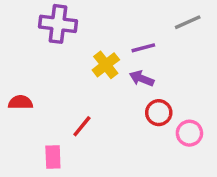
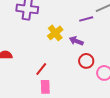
purple line: (143, 48) -> (86, 19), moved
pink rectangle: (53, 157) -> (45, 87), moved

